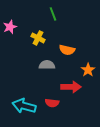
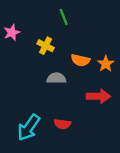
orange star: (88, 70) -> (106, 64), moved
red arrow: (71, 87) -> (99, 96), moved
cyan arrow: (24, 106) -> (29, 128), turned -70

